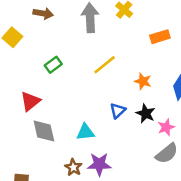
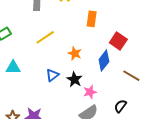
orange rectangle: (160, 37) -> (92, 19), turned -70
cyan triangle: (85, 132) -> (13, 67), moved

